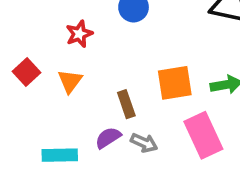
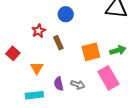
orange triangle: (70, 81) -> (37, 68), moved
brown rectangle: (126, 104) -> (58, 43), moved
purple semicircle: (108, 138) -> (59, 84), turned -64

